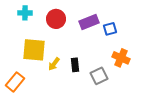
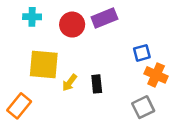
purple rectangle: (89, 22) -> (104, 18), moved
blue square: (110, 29) -> (142, 53), moved
gray square: (99, 76) -> (143, 107), moved

